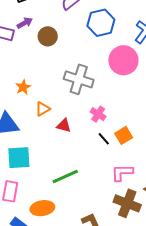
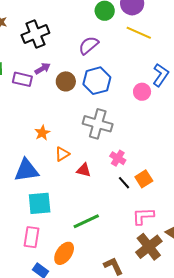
blue hexagon: (101, 23) -> (97, 81), moved
pink circle: (123, 60) -> (142, 92), moved, size x0.6
brown cross: (127, 203) -> (149, 247), turned 32
orange ellipse: (42, 208) -> (64, 253), turned -45

